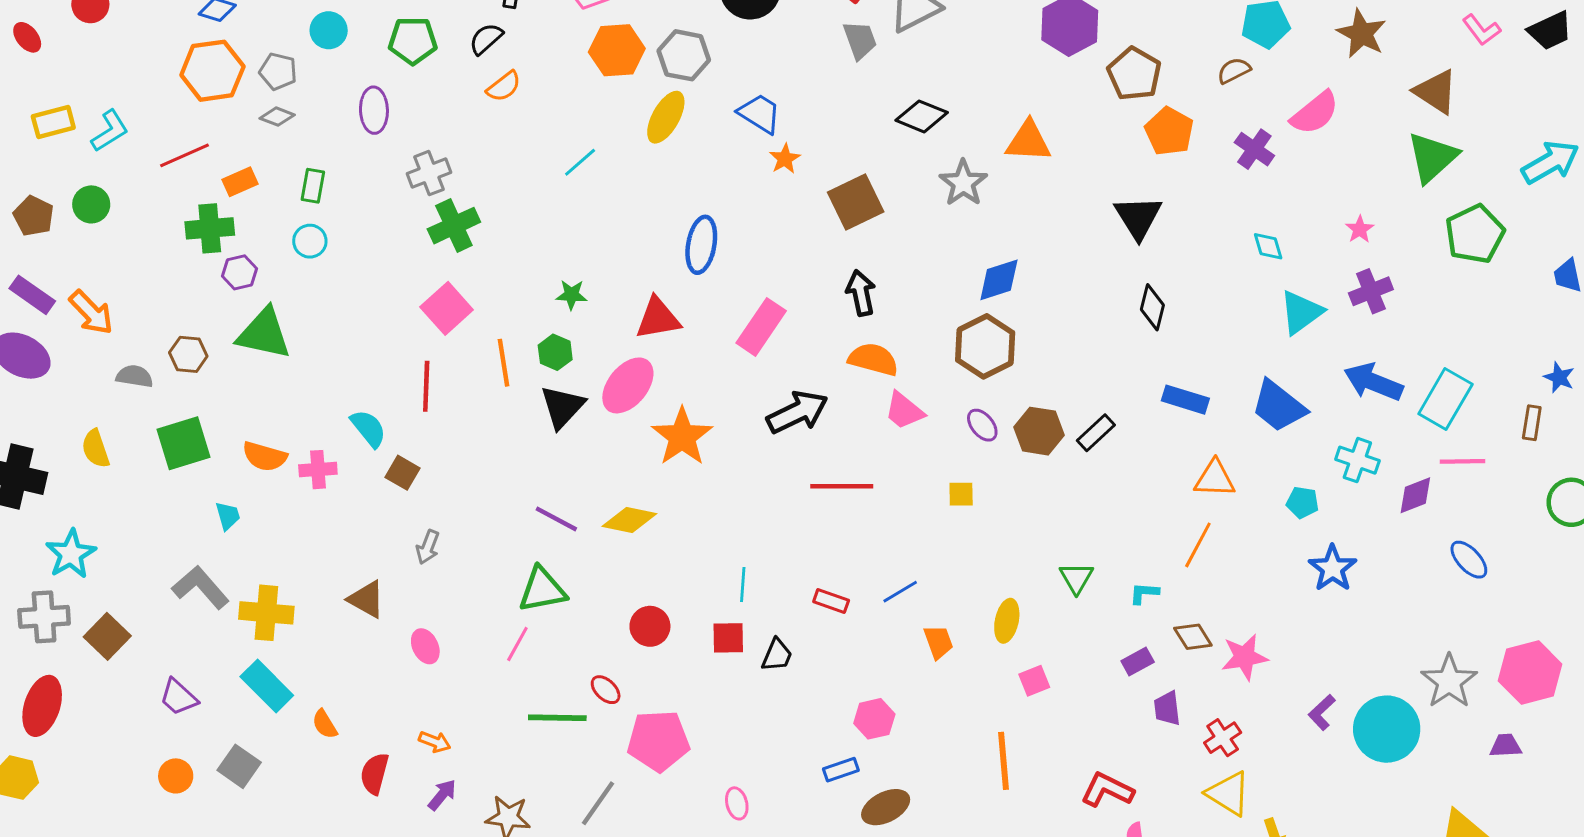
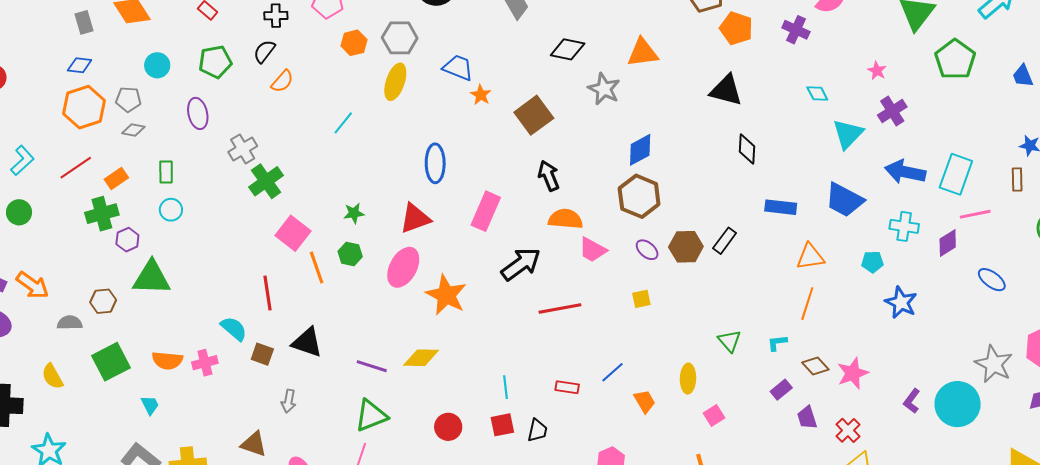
orange hexagon: (617, 50) -> (354, 43), size x0.7
black triangle: (1138, 217) -> (726, 90), turned -33
pink square: (447, 308) -> (293, 233), moved
black triangle: (562, 407) -> (307, 342), moved, turned -44

